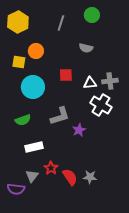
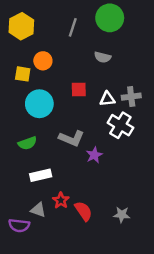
green circle: (92, 15) -> (110, 18), size x1.5
gray L-shape: (60, 116) -> (72, 138), turned 40
gray triangle: (32, 176) -> (38, 210), turned -48
gray star: (90, 177) -> (122, 215), moved

